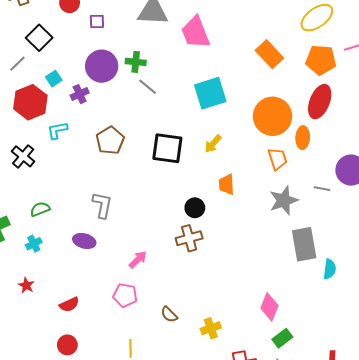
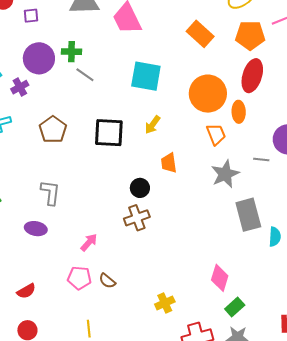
cyan square: (210, 93) -> (146, 76), turned 32
brown semicircle: (169, 315) -> (107, 281), moved

